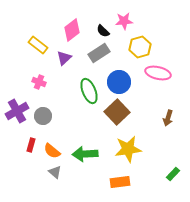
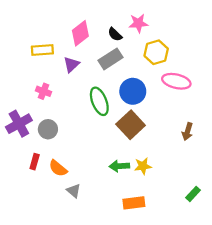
yellow rectangle: (38, 45) -> (42, 50), turned -42
yellow star: (128, 149) -> (143, 166), size x0.6
green arrow: (85, 154) -> (119, 166), moved, size x0.7
gray triangle: (55, 172) -> (74, 191), moved

